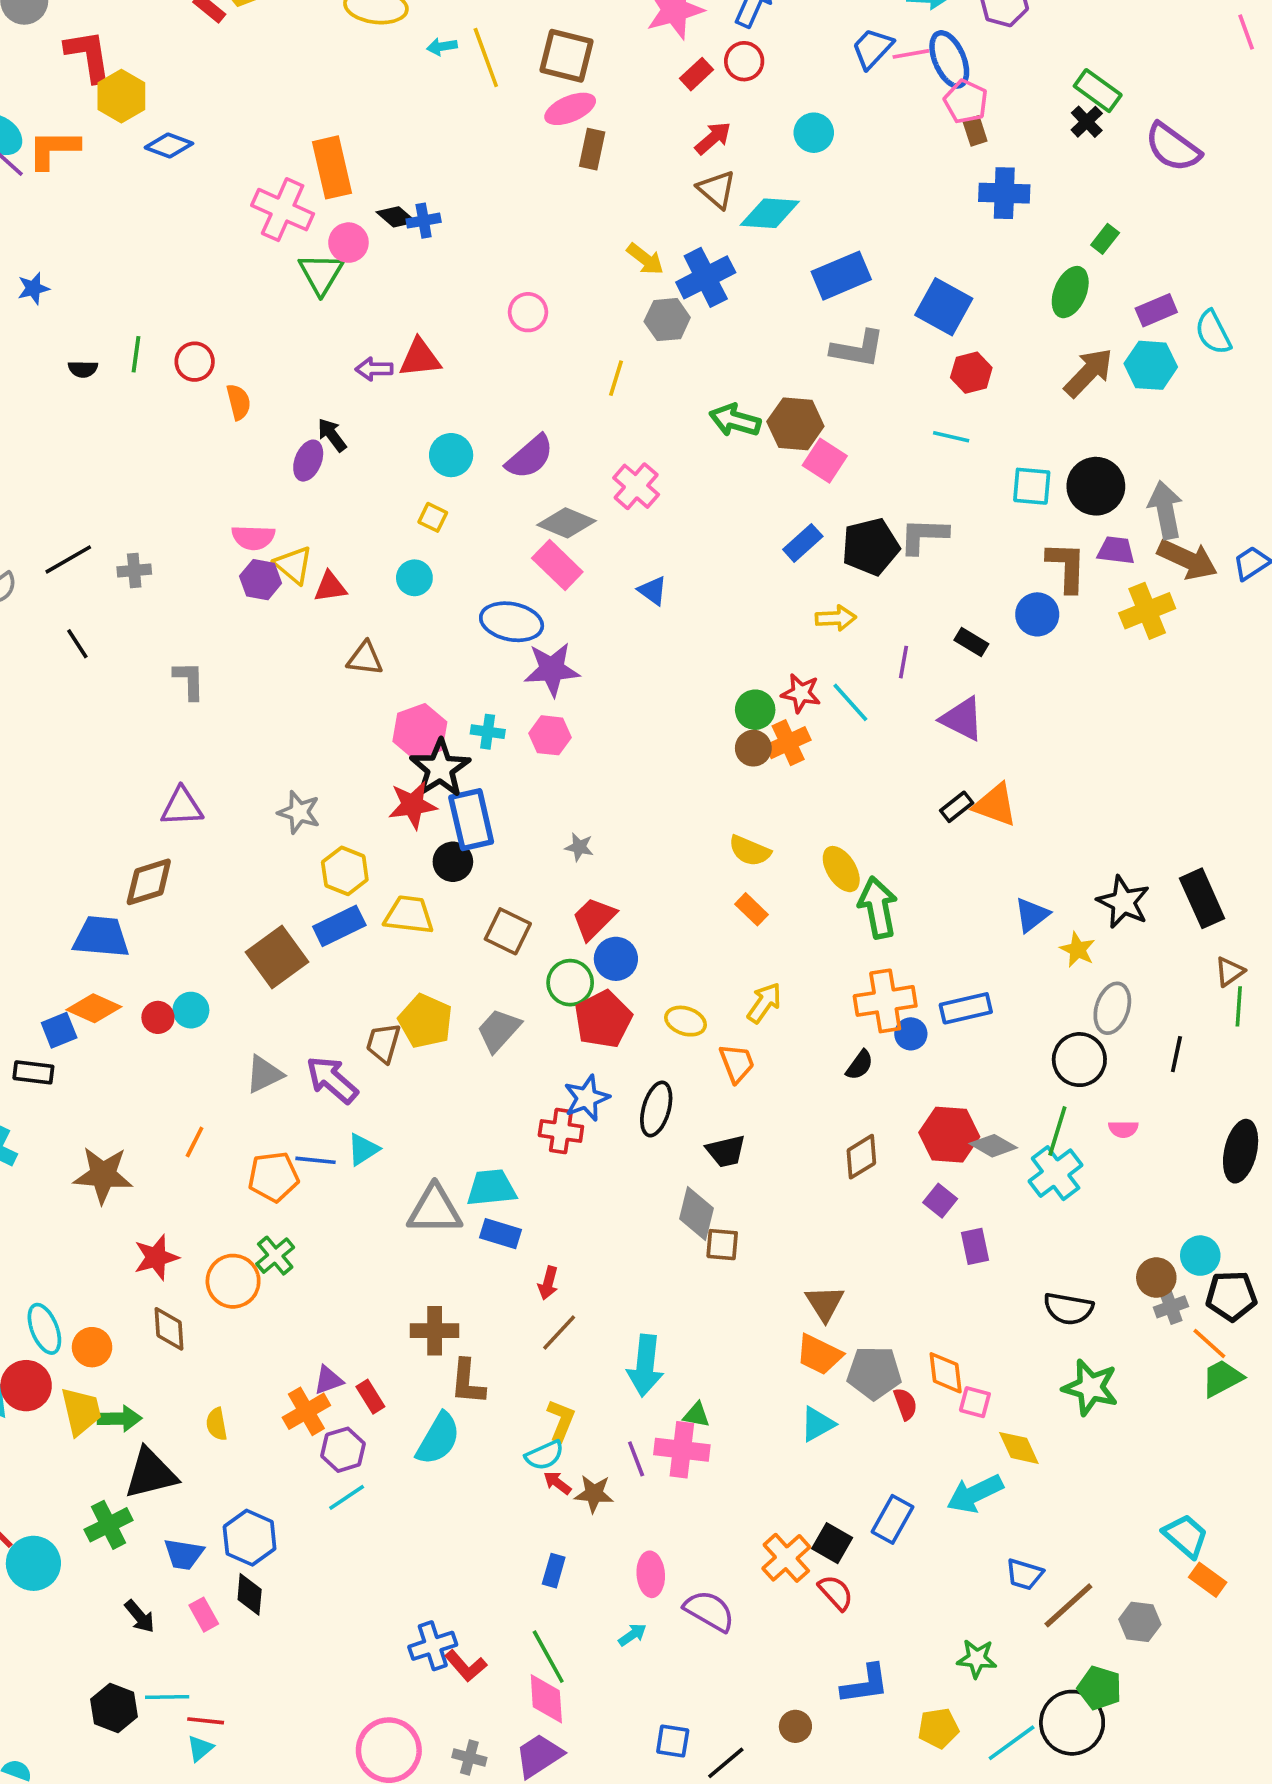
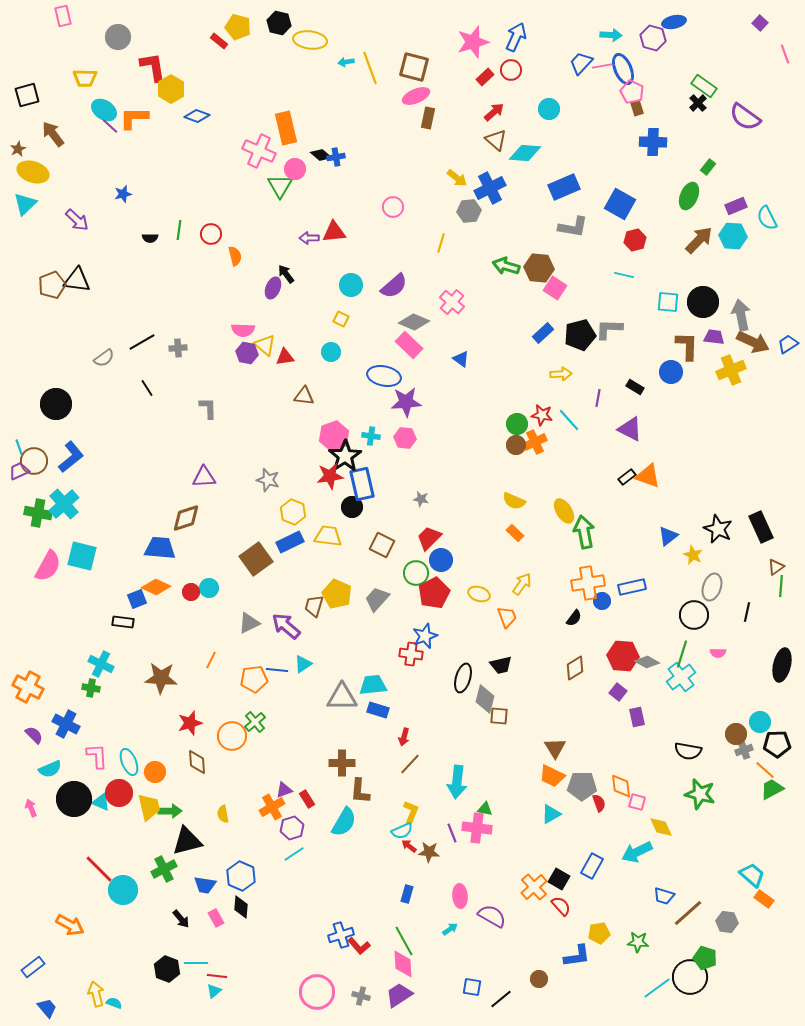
black ellipse: (656, 1109) -> (463, 678), moved
yellow pentagon: (938, 1728) -> (599, 933), moved

